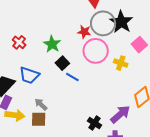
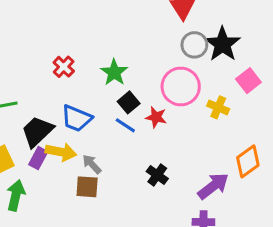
gray circle: (103, 23) -> (194, 45), size x0.7
red star: (84, 32) -> (156, 117), moved
blue line: (72, 77) -> (125, 125), moved
yellow arrow: (15, 115) -> (61, 152), moved
black cross: (94, 123) -> (157, 175), moved

